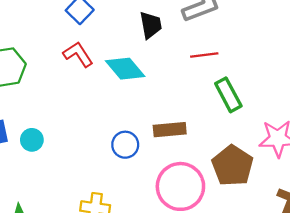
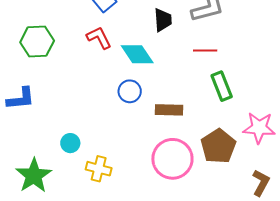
cyan circle: (32, 140) -> (70, 143), moved
blue circle: (125, 145) -> (130, 91), moved

